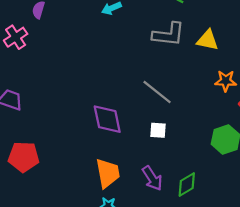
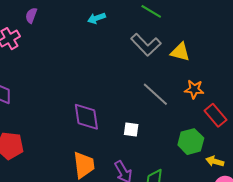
gray L-shape: (169, 34) -> (146, 45), turned 36
gray line: (157, 92) -> (155, 94), moved

